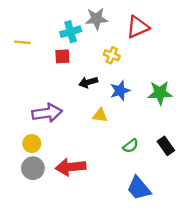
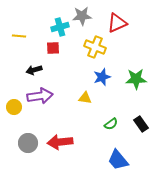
yellow cross: (112, 55) -> (95, 47), size x1.5
black arrow: (88, 82) -> (34, 70), moved
yellow circle: (32, 143) -> (14, 107), moved

